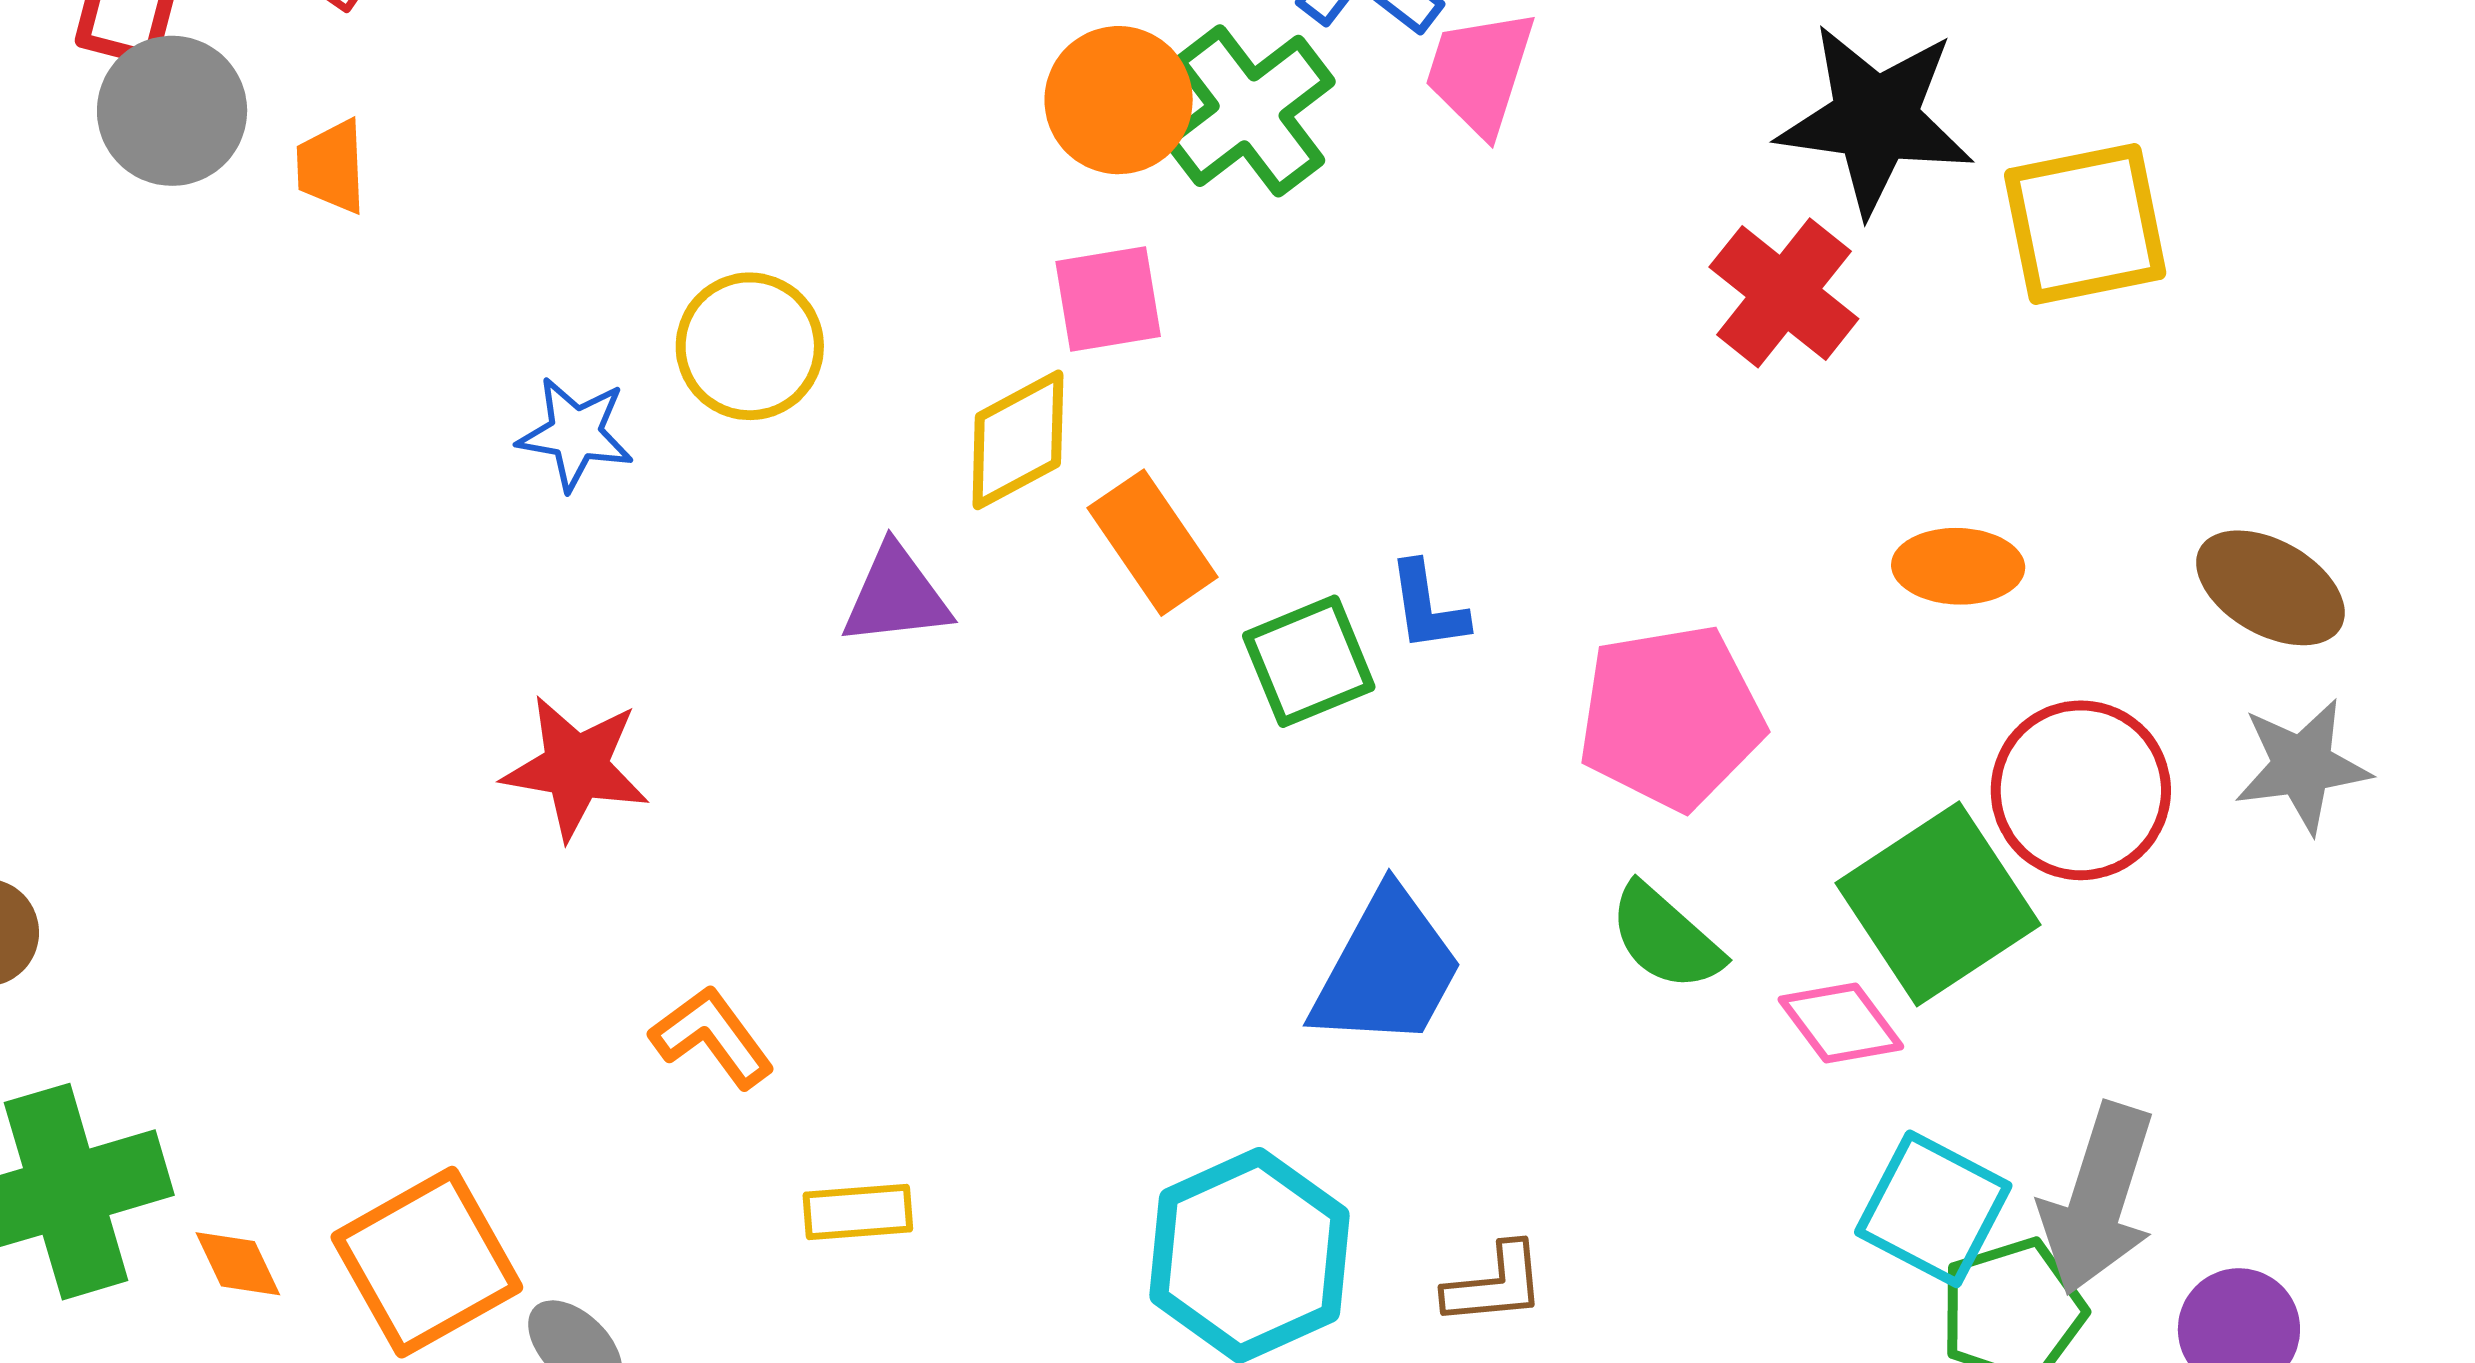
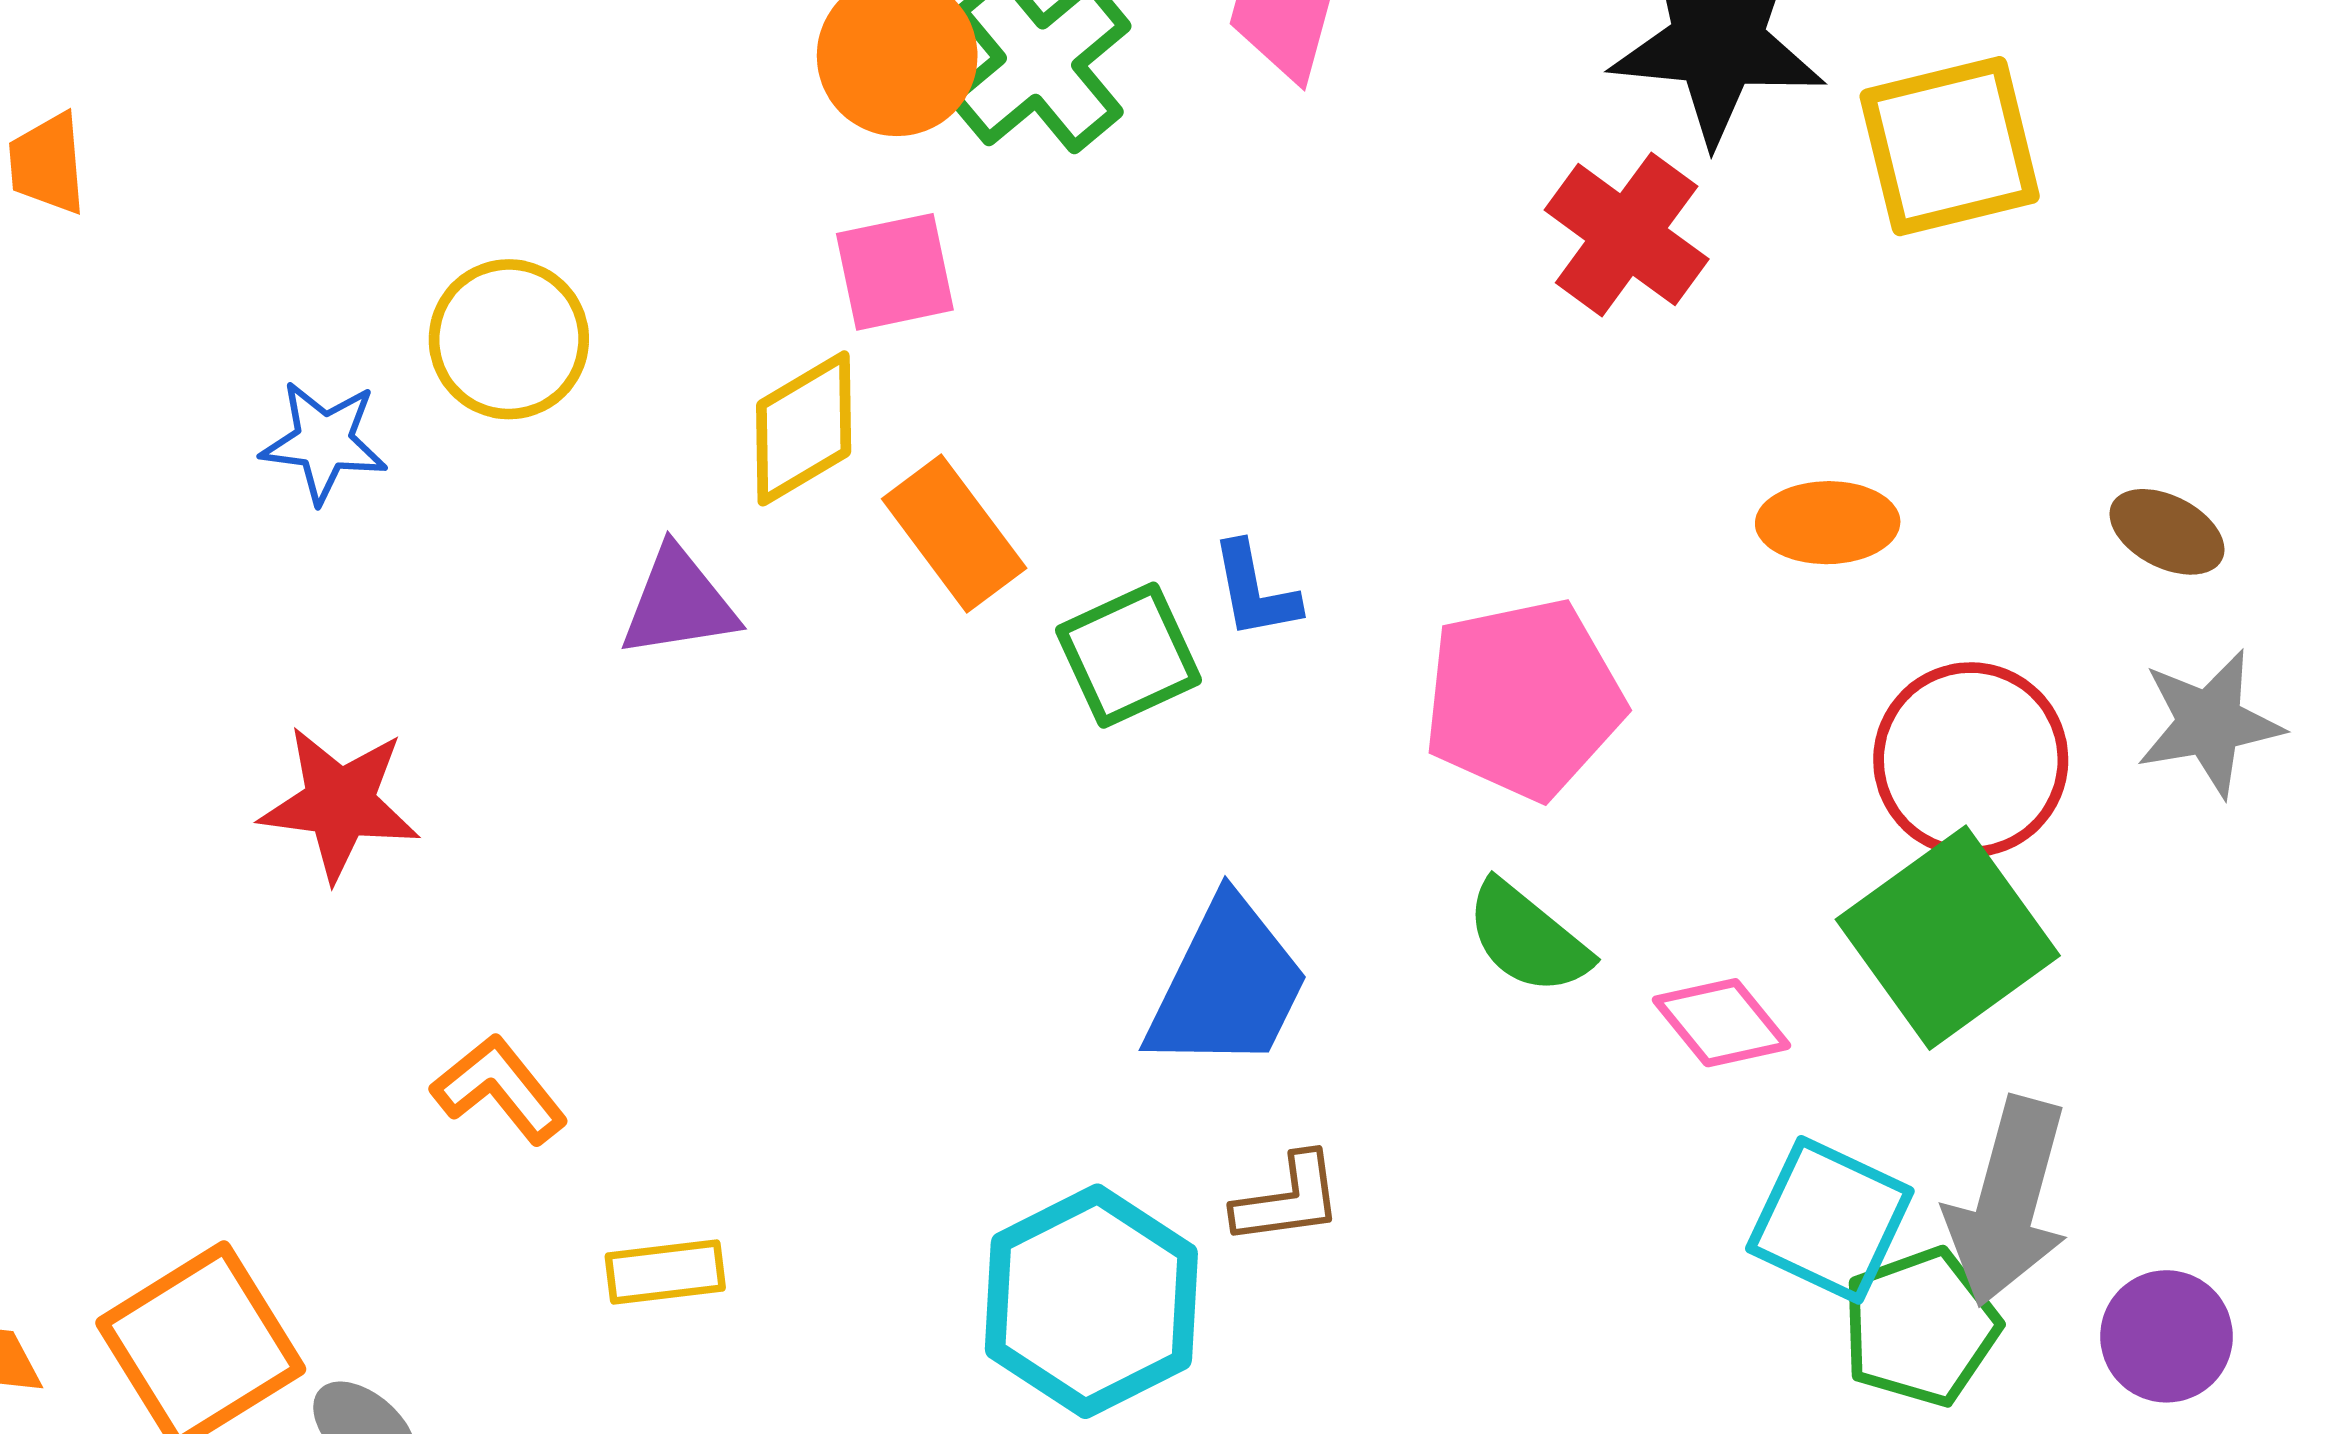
brown ellipse: (2270, 588) -> (2167, 532), size x0.7
green square: (1938, 904) -> (1948, 938), moved
brown L-shape: (1495, 1284) -> (1288, 1199), moved

